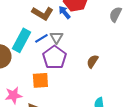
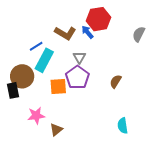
blue line: (41, 38) -> (36, 46), moved
orange square: (40, 80) -> (58, 86), moved

